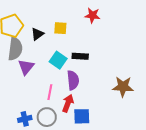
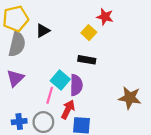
yellow square: (60, 28) -> (89, 33), moved, turned 32
cyan square: (58, 60) -> (60, 80), moved
purple triangle: (26, 67) -> (15, 78), moved

